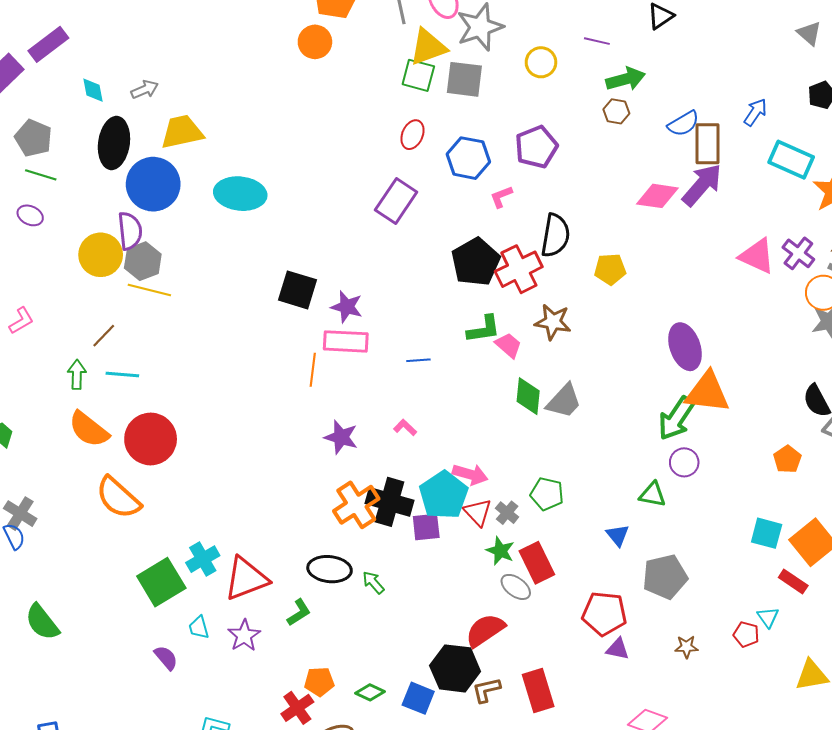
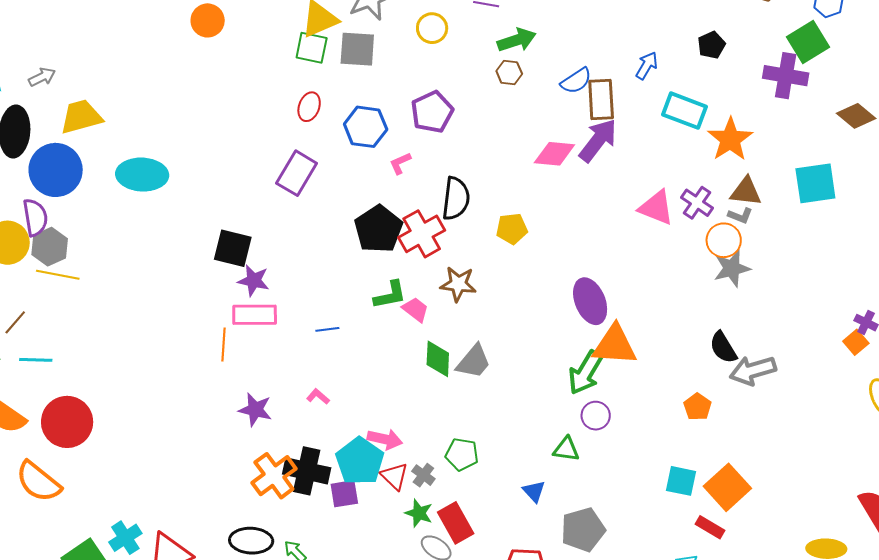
black square: (298, 290) -> (233, 248), moved

